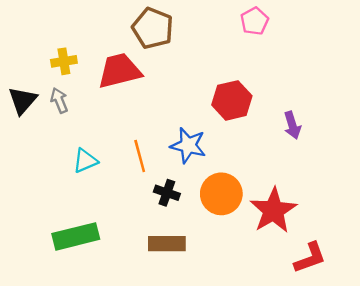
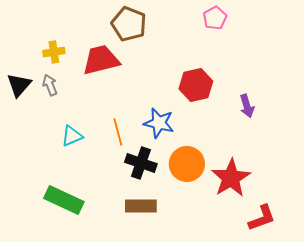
black cross: (167, 193) -> (141, 163), size x1.4
green rectangle: (76, 236) -> (64, 200), turned 39

